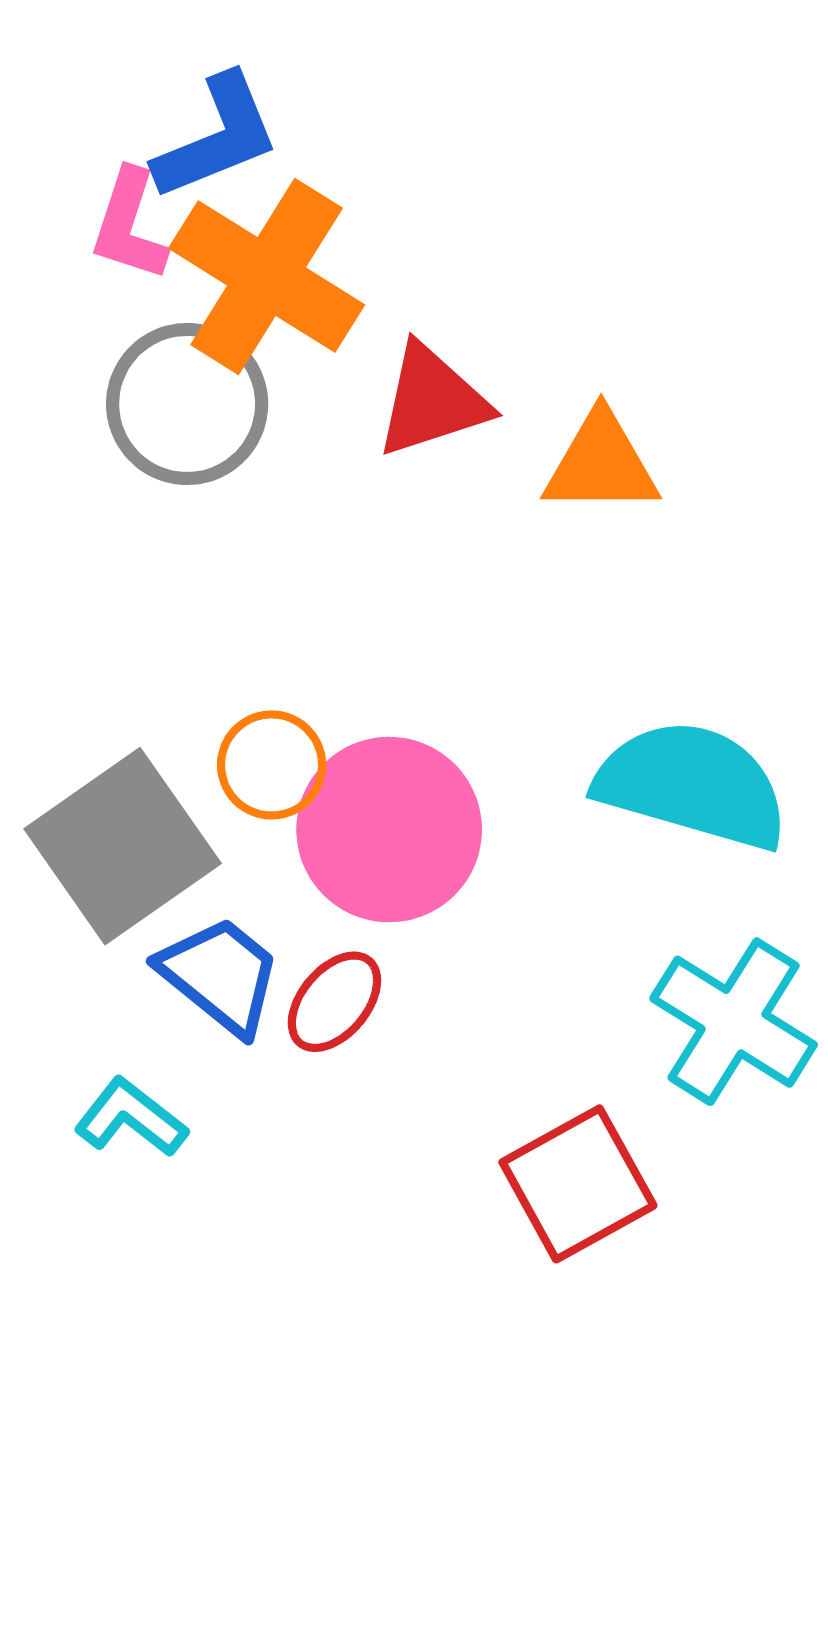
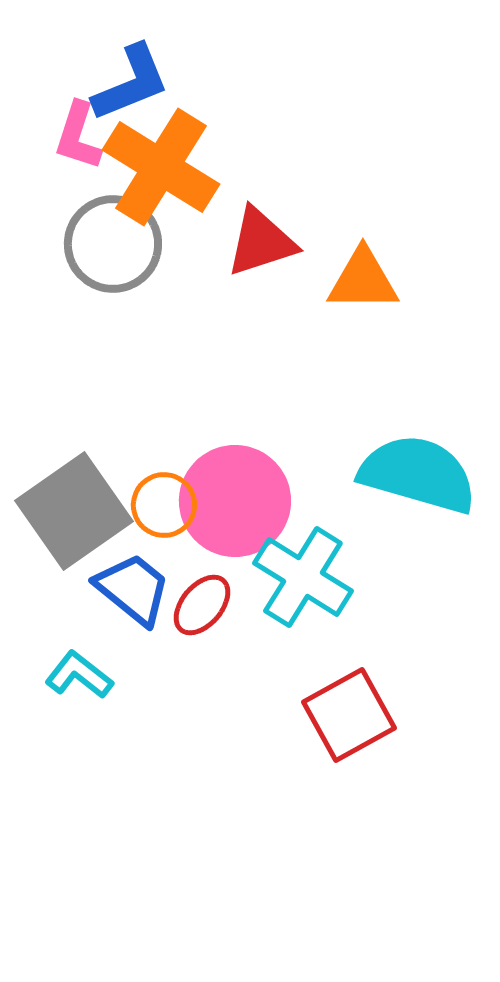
orange circle: (272, 765) -> (164, 505), moved
cyan cross: (734, 1022) -> (303, 577), moved

